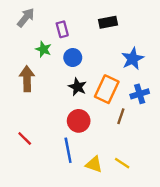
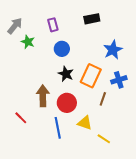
gray arrow: (26, 18) -> (15, 26), moved
green star: (43, 49) -> (28, 42), moved
brown arrow: (27, 79) -> (43, 96), moved
yellow triangle: (94, 164) -> (85, 123), moved

